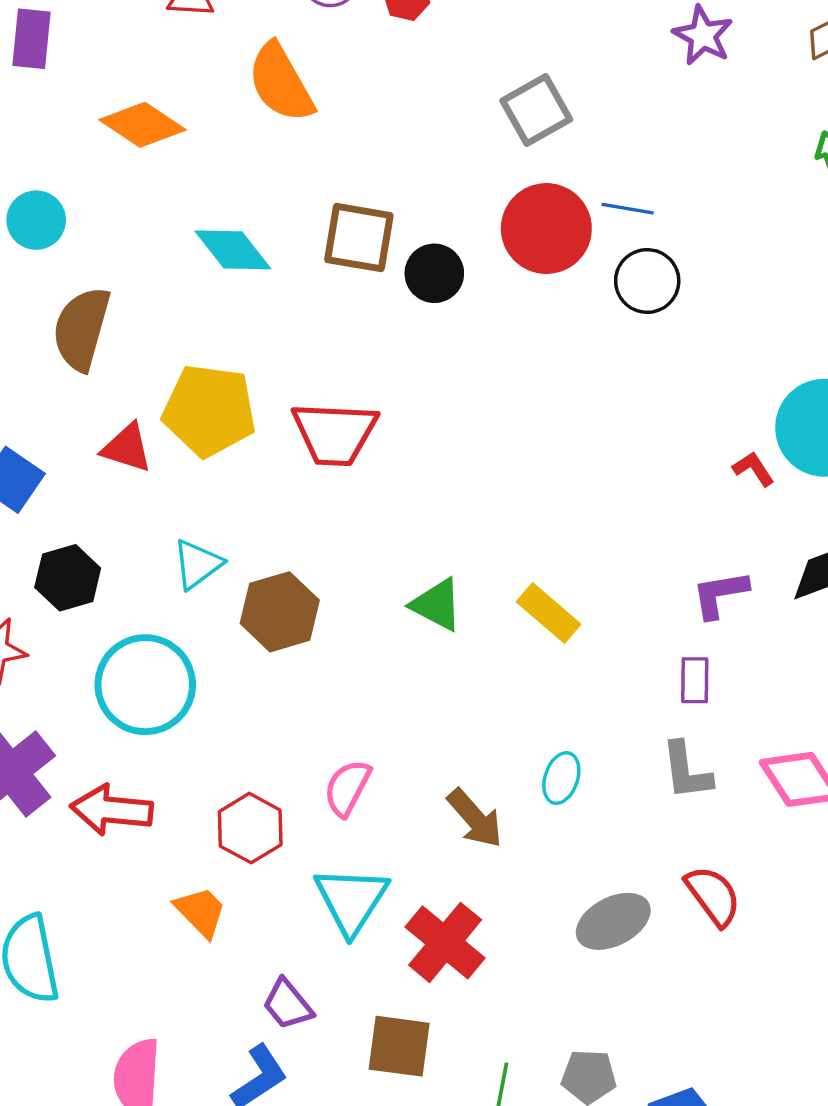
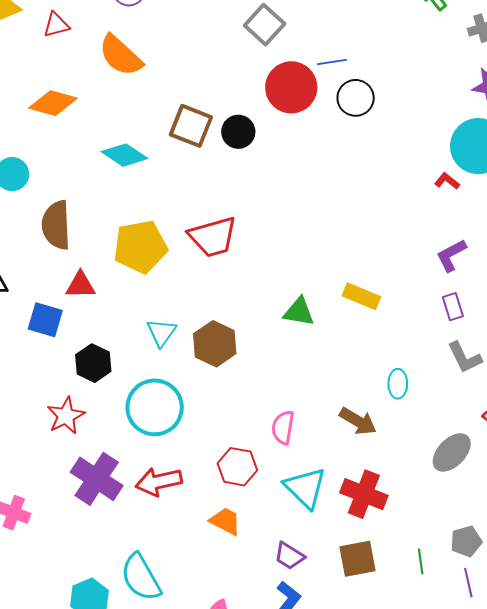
brown square: (359, 238) -> (191, 126), turned 30
red triangle: (127, 448) -> (80, 285), moved

